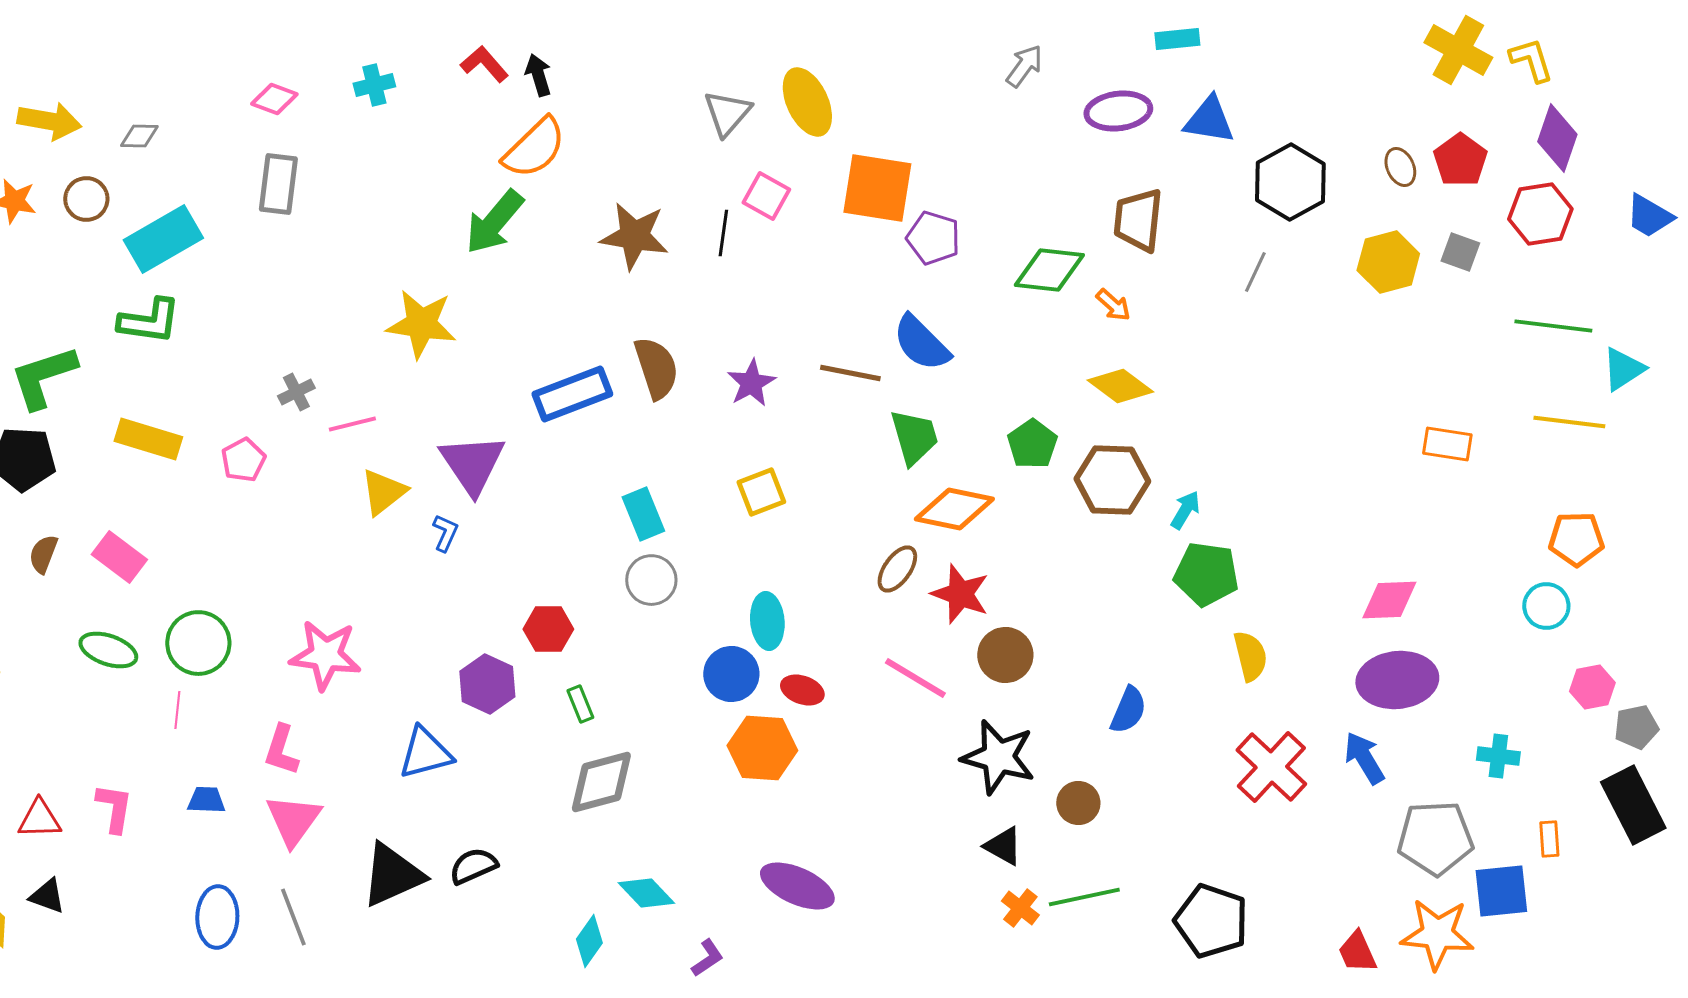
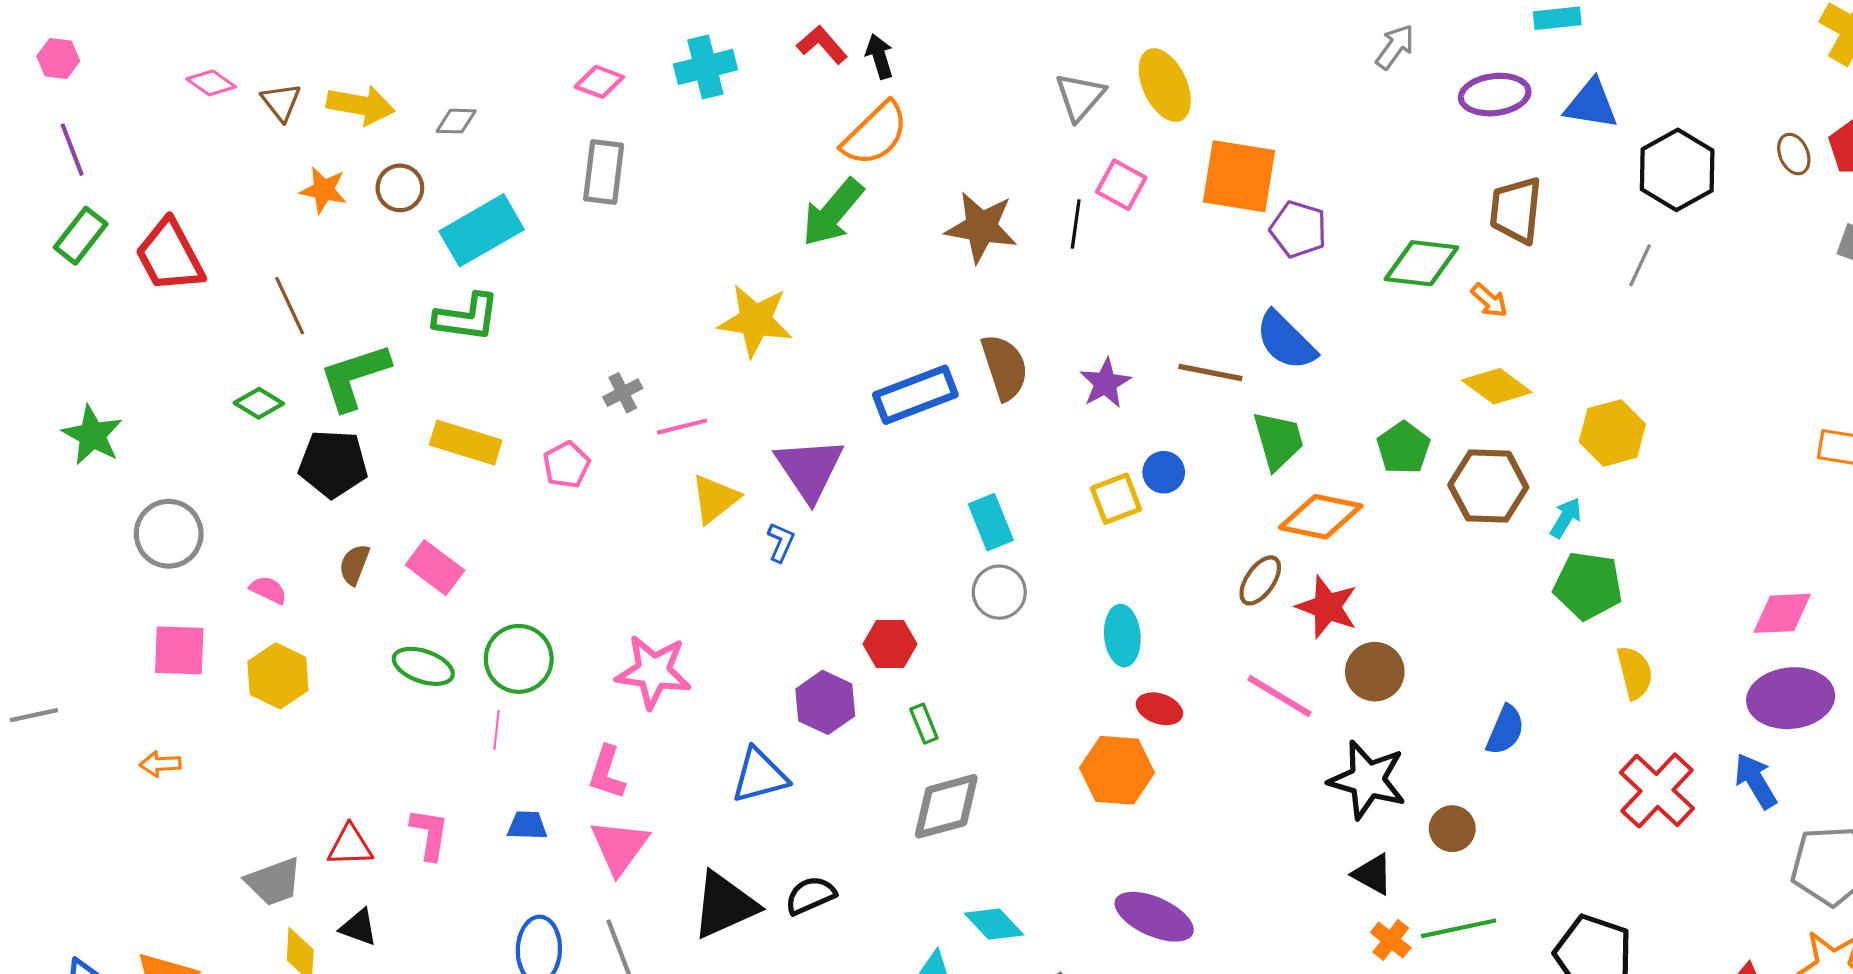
cyan cross: (374, 85) -> (705, 67), size x1.4
yellow hexagon: (1388, 262) -> (1612, 433), moved
blue circle: (731, 674) -> (1164, 472), moved, size x0.7

